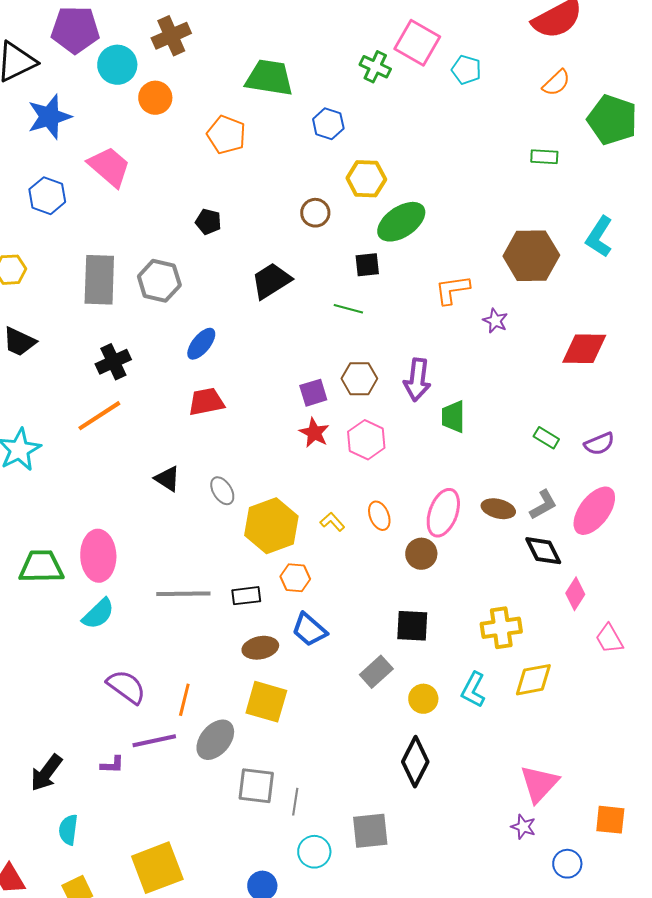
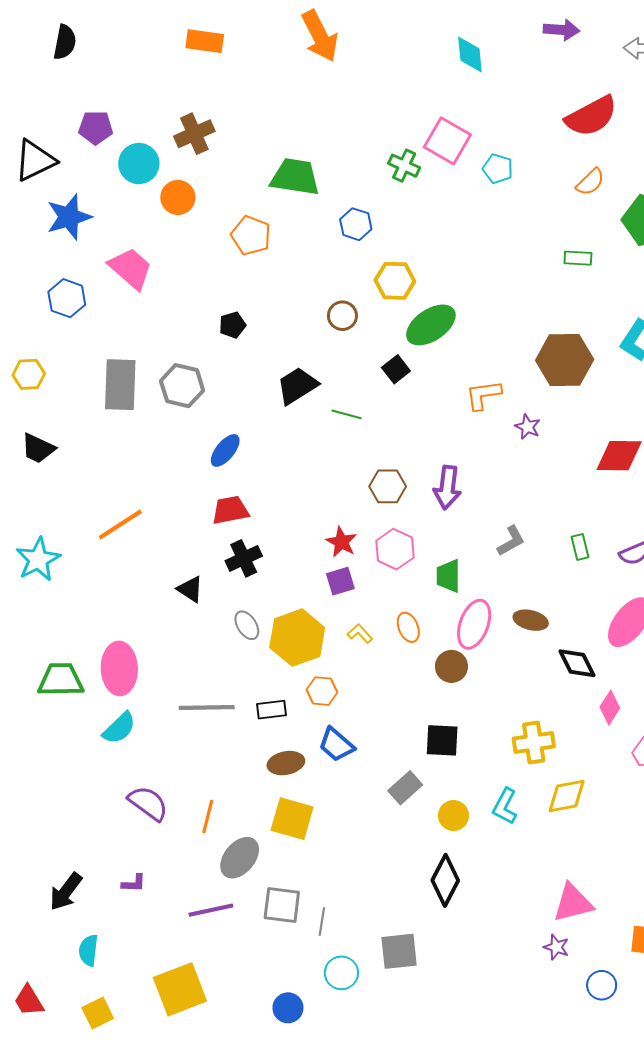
purple pentagon: (75, 30) -> (96, 128), size x0.7
black pentagon: (208, 222) -> (232, 325), turned -30
black square: (367, 265) -> (396, 369), turned -32
green line: (348, 309) -> (347, 414), moved
black cross: (113, 362) -> (244, 558), moved
purple square: (313, 393) -> (340, 581), moved
green trapezoid: (453, 417) -> (448, 576), moved
green rectangle: (546, 438) -> (580, 547), turned 45
gray ellipse: (222, 491) -> (247, 625), moved
gray L-shape: (543, 505) -> (511, 541), moved
purple line: (154, 741) -> (211, 910), moved
pink triangle: (539, 784) -> (573, 903), turned 33

